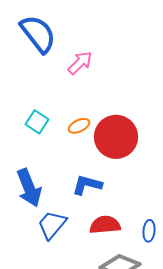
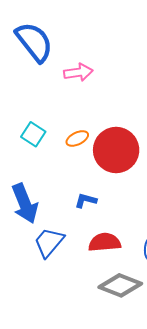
pink arrow: (80, 63) -> (78, 72), turned 36
blue L-shape: (87, 185) -> (86, 200), size x0.7

